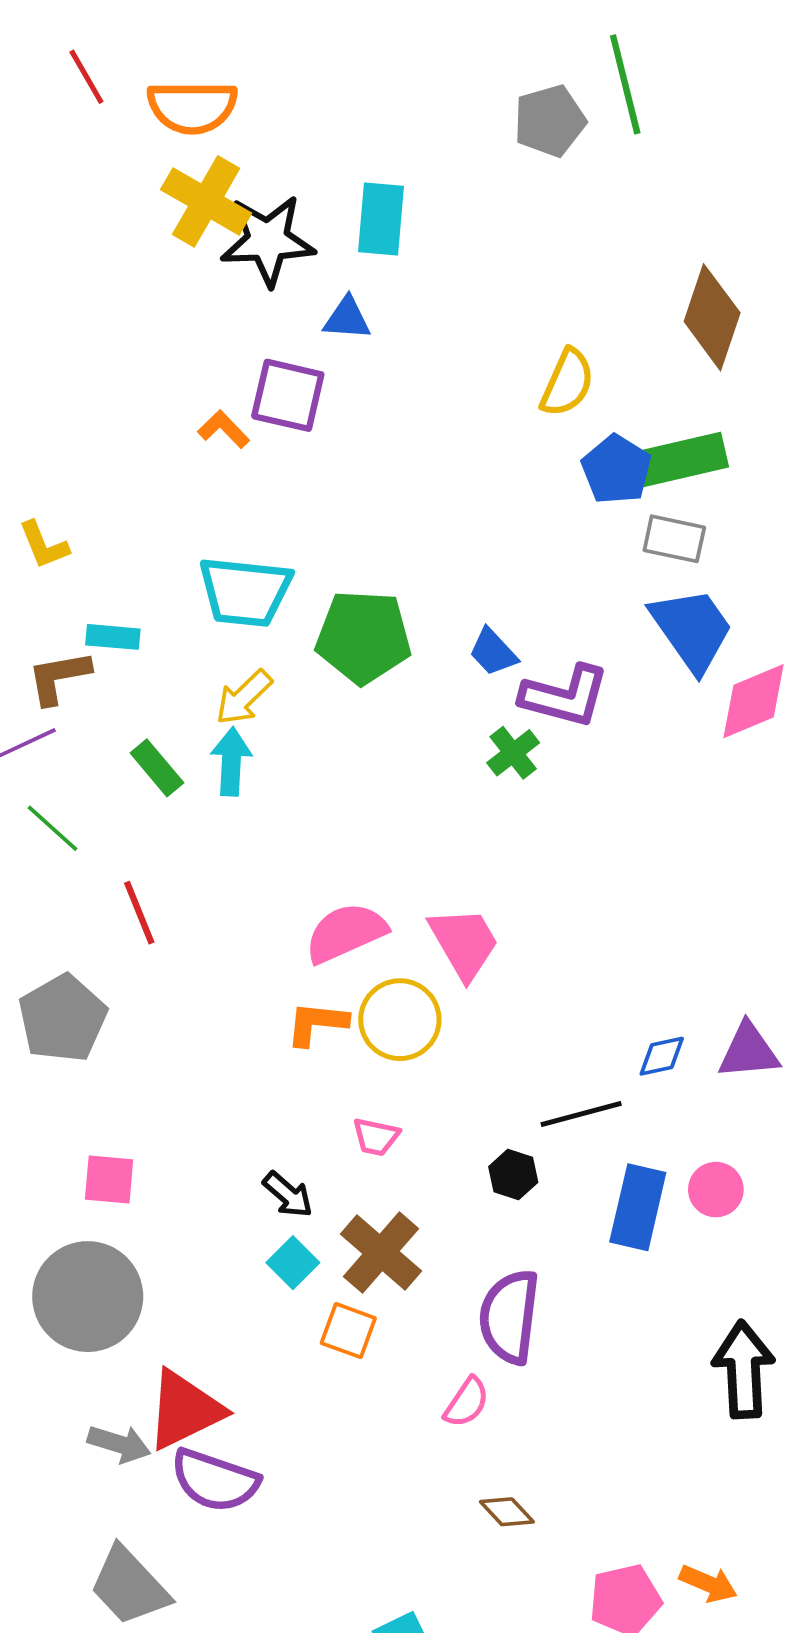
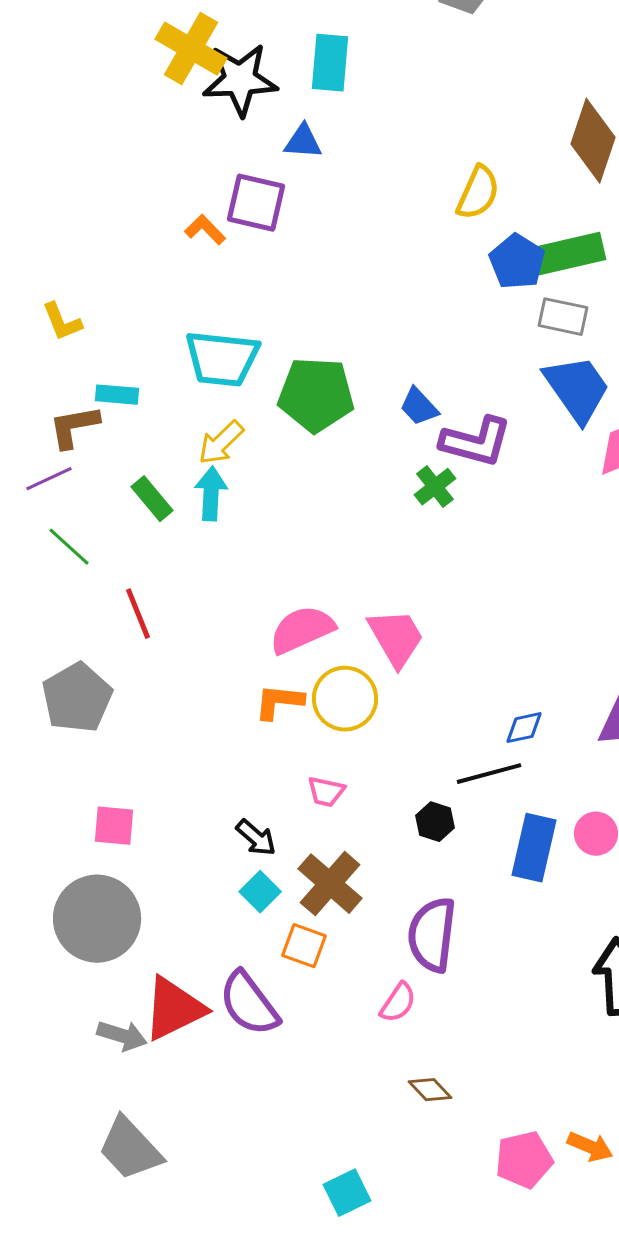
blue diamond: (662, 1056) -> (524, 728), moved
purple semicircle: (215, 1480) -> (249, 1004), moved, turned 34

